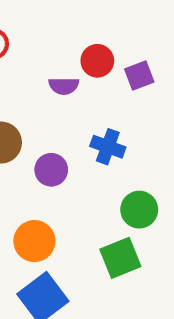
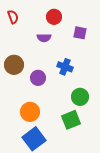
red circle: (97, 61) -> (54, 17), moved
purple square: (139, 75) -> (80, 33), turned 32

